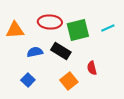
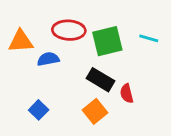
cyan line: (108, 28) -> (149, 38), turned 40
black rectangle: (61, 51) -> (100, 80), moved
blue semicircle: (35, 52) -> (48, 59), moved

